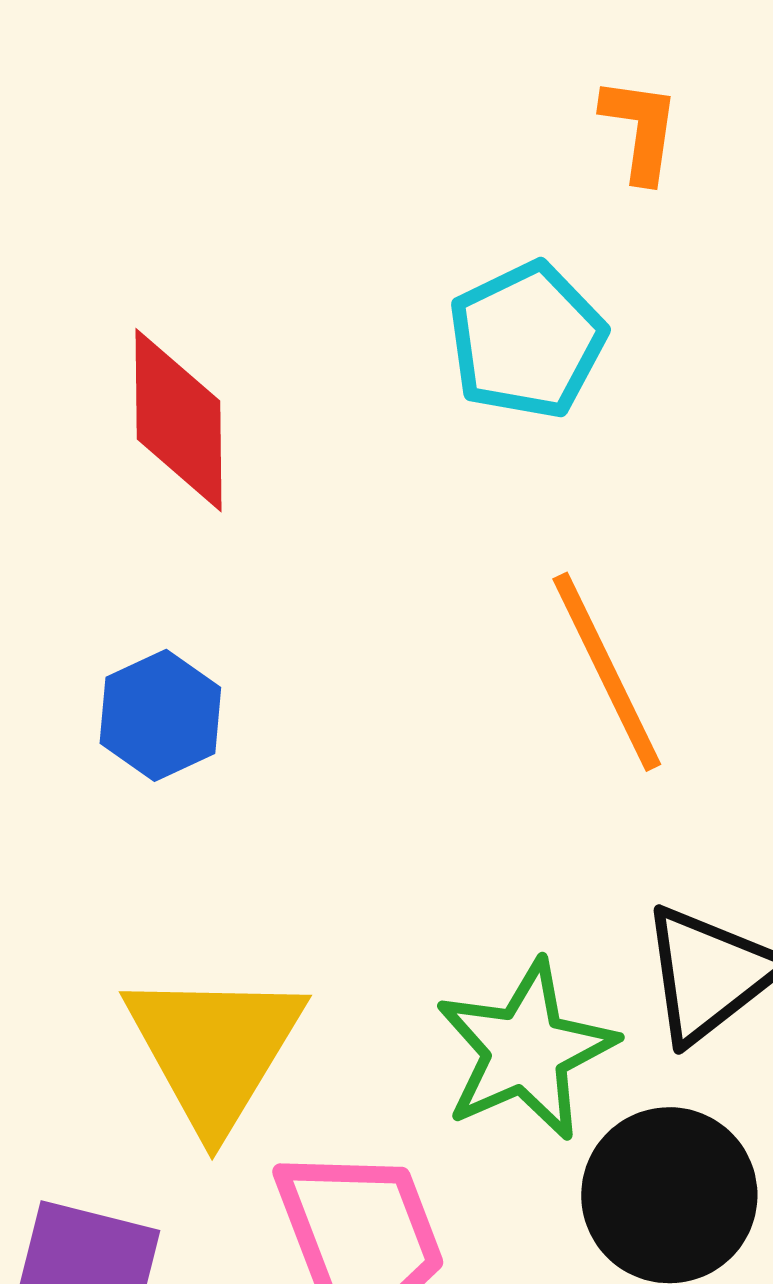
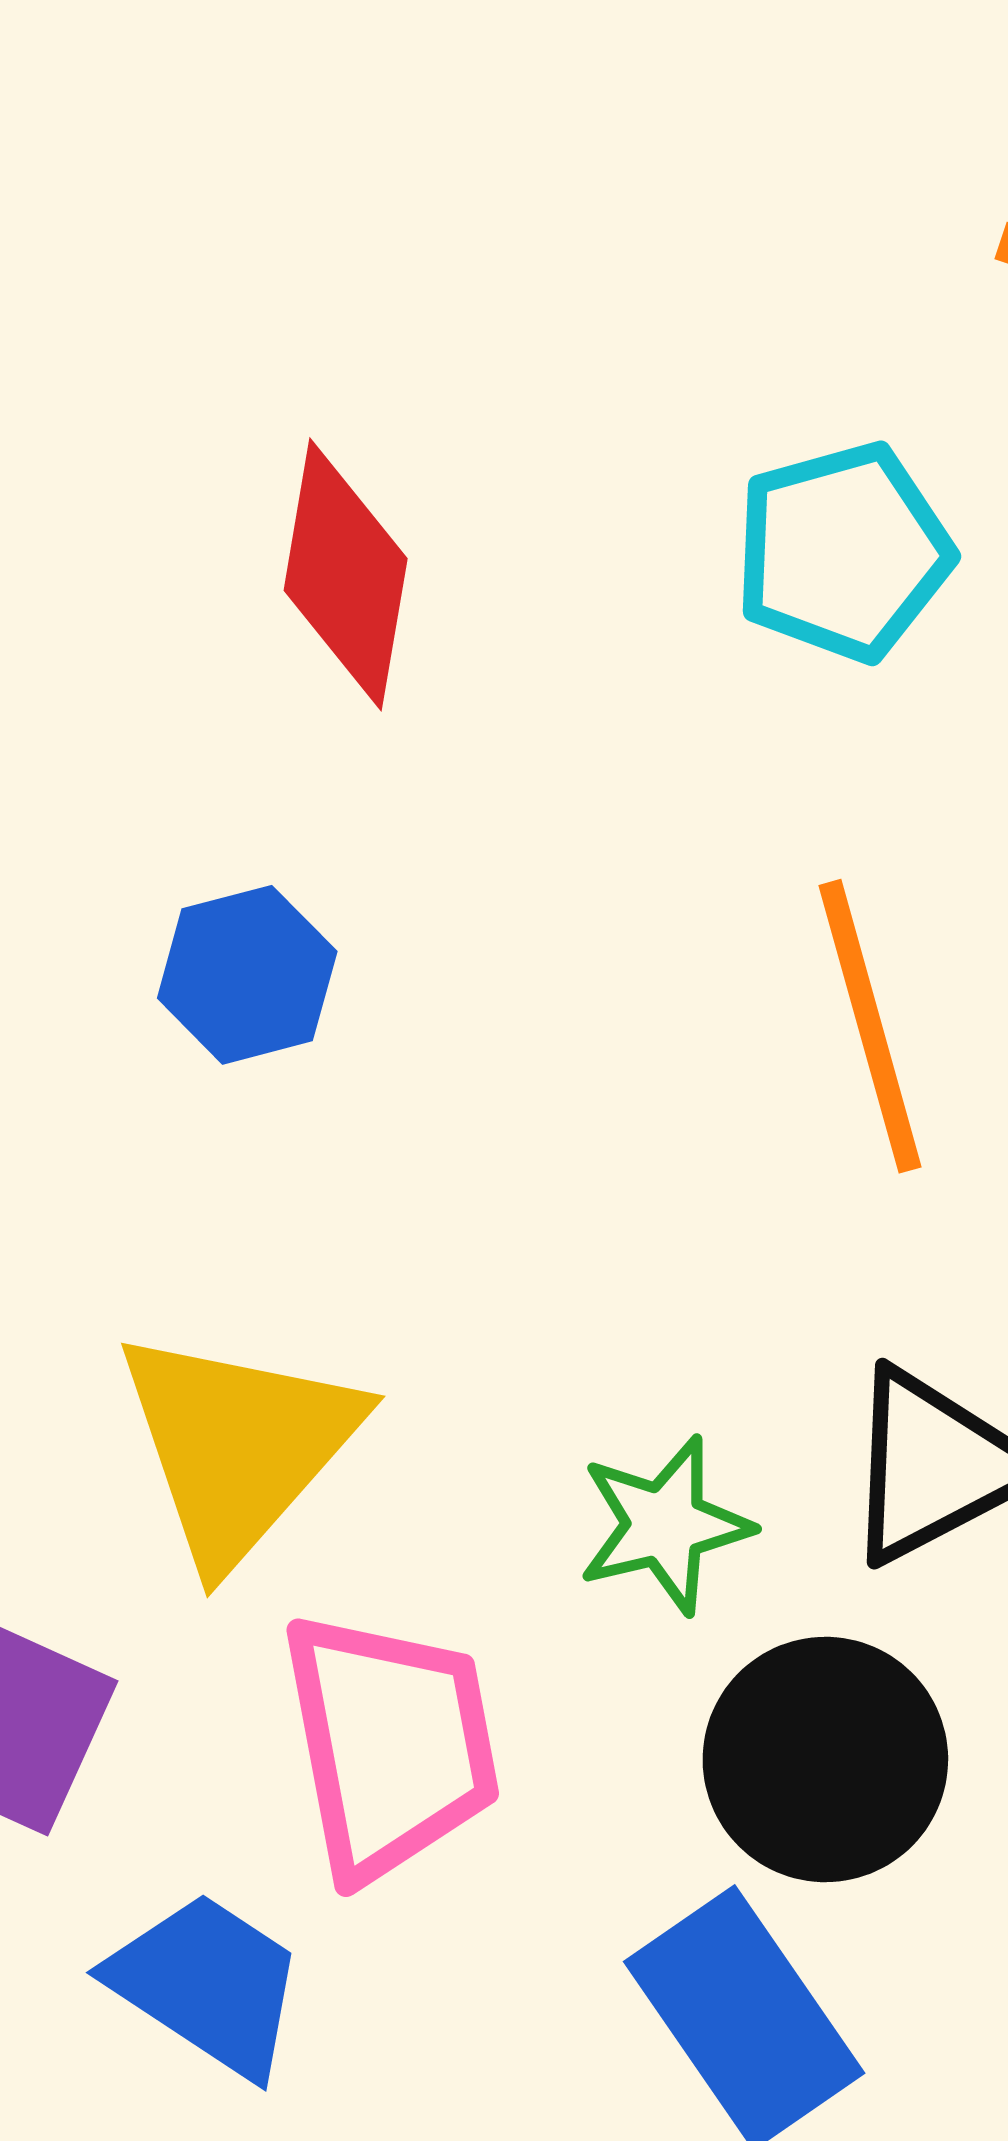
green star: (526, 1050) -> (665, 1525), size x0.7

